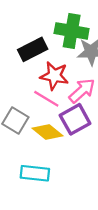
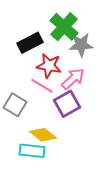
green cross: (72, 31) -> (64, 27), turned 32
yellow diamond: (47, 132) -> (43, 135), moved

